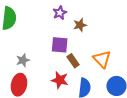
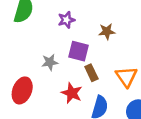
purple star: (60, 13) -> (66, 20), moved
gray star: (23, 60) -> (50, 62), moved

